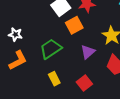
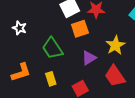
green trapezoid: (51, 49) -> (52, 48), turned -100
orange L-shape: (18, 60) -> (21, 72), moved

